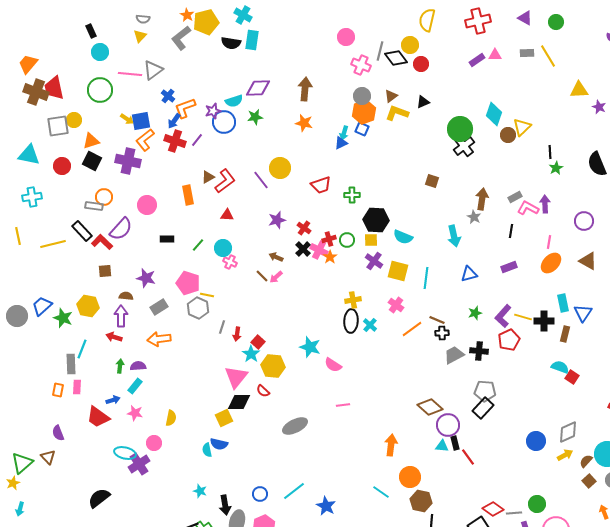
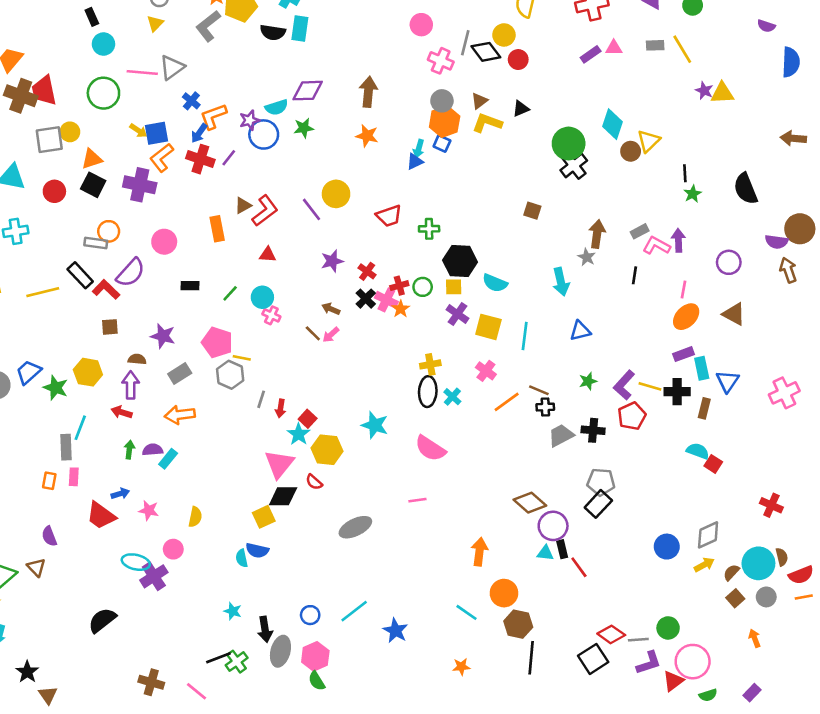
purple star: (599, 107) -> (704, 91), moved
purple rectangle: (509, 267) -> (684, 354), moved
pink semicircle: (333, 365) -> (430, 448), moved, size x1.4
cyan rectangle: (135, 386) -> (168, 459), moved

